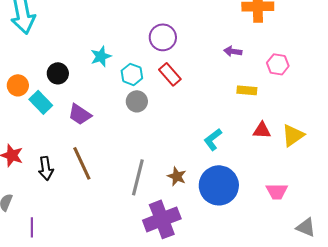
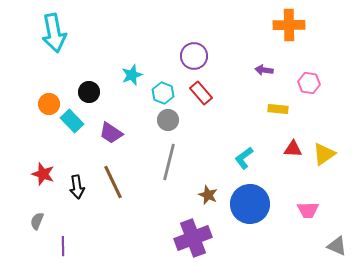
gray line: (138, 177) -> (169, 162), moved

